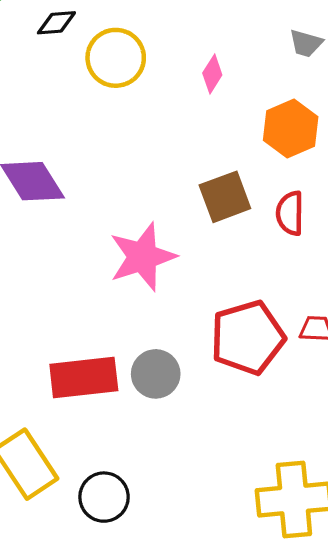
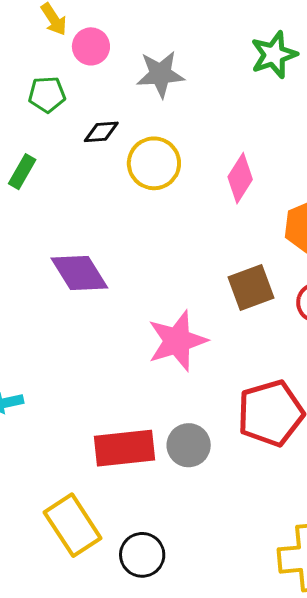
pink diamond: (212, 74) -> (240, 178), size x1.4

